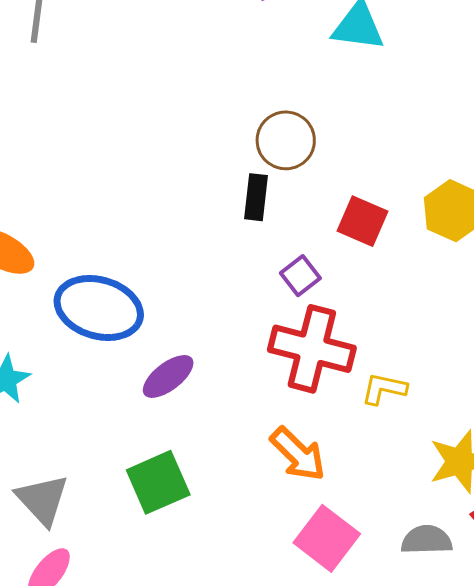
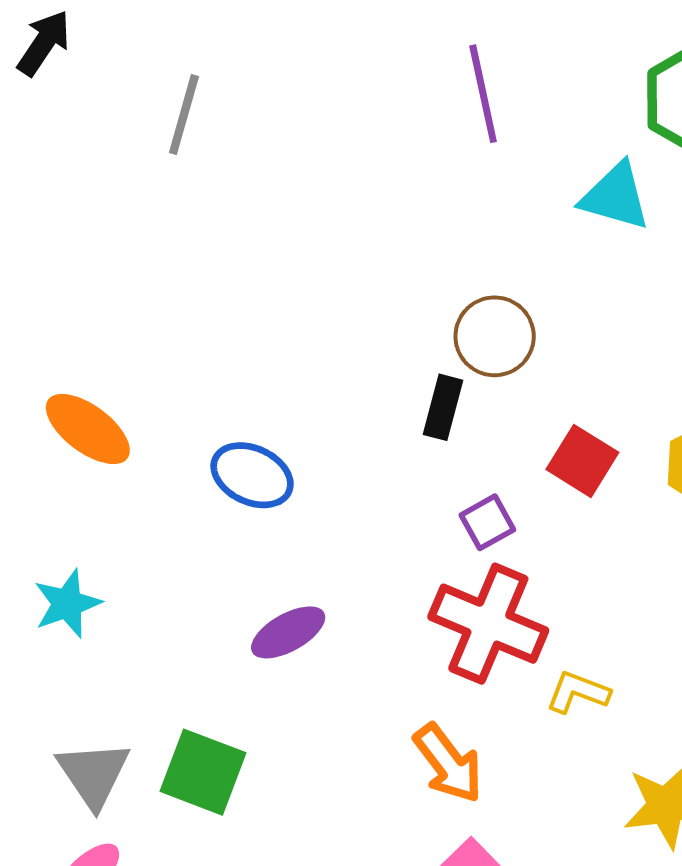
blue ellipse: (99, 308) -> (252, 475), moved, size x0.7
green square: (158, 482) -> (203, 772), moved, turned 36

